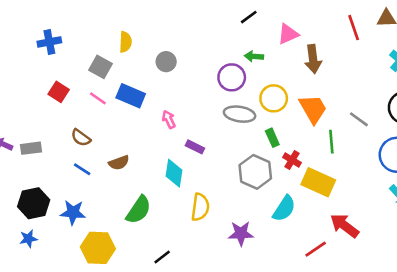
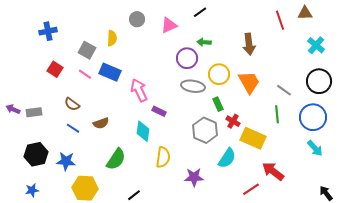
pink triangle: (288, 34) -> (169, 25), moved
yellow semicircle: (125, 42) -> (112, 38), moved
gray circle: (166, 62) -> (137, 19), moved
pink arrow: (169, 119) -> (139, 90), size x1.6
green line: (331, 142) -> (277, 114), moved
blue star: (28, 239) -> (32, 190), moved

